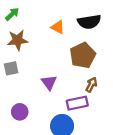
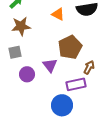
brown pentagon: (83, 55) -> (70, 47), moved
purple circle: (20, 112) -> (27, 74), moved

